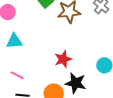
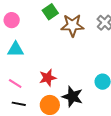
red star: (63, 59) -> (48, 78), moved

